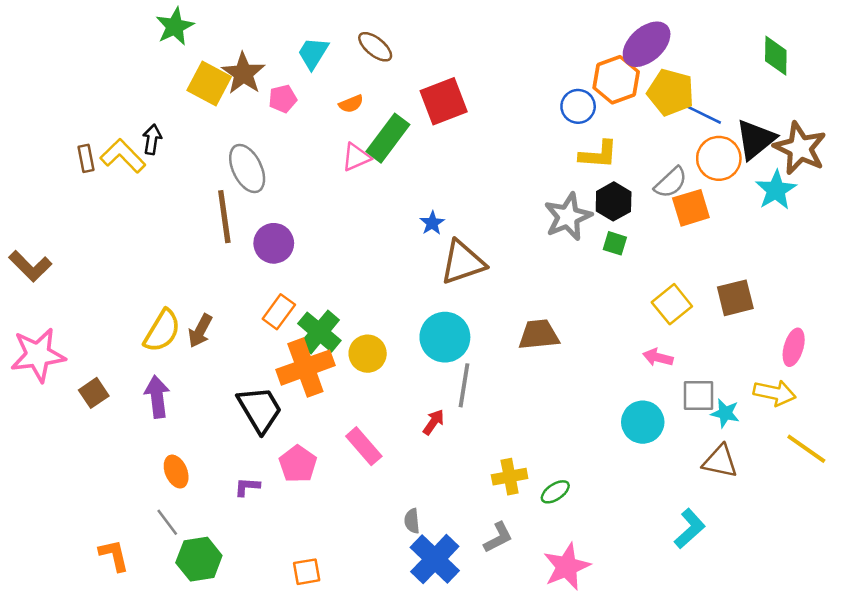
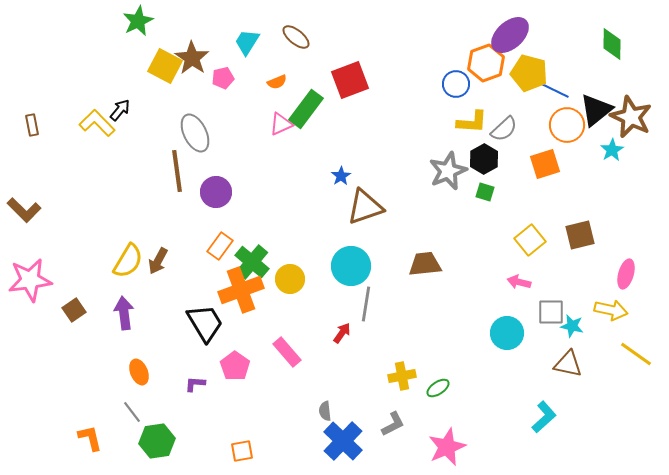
black arrow: (152, 139) -> (120, 110), turned 30
brown rectangle: (86, 158) -> (32, 125), moved
gray semicircle: (671, 182) -> (504, 129), moved
cyan star: (776, 190) -> (612, 150), size x0.7

